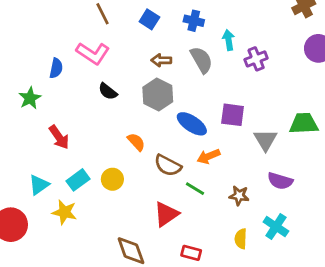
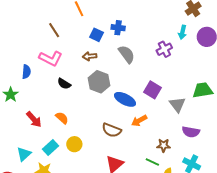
blue square: (149, 19) -> (96, 35), moved
cyan arrow: (229, 40) -> (182, 32), moved, turned -152
brown arrow: (161, 60) -> (90, 56), moved
purple square: (233, 115) -> (153, 90), turned 30
orange semicircle: (136, 142) -> (62, 118), moved
green line: (195, 189) -> (152, 162), moved

